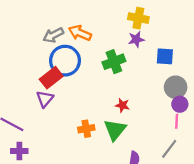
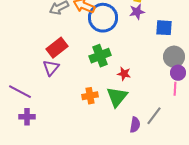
blue circle: (65, 61) -> (103, 18), moved
green cross: (114, 62) -> (100, 56), moved
gray line: (169, 149) -> (154, 116), moved

